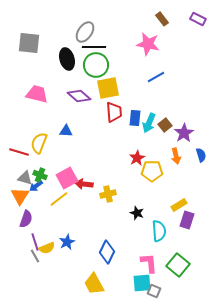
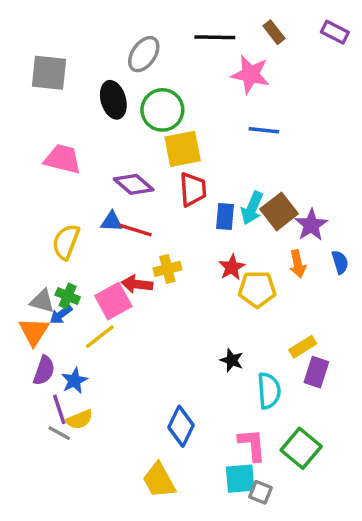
black line: (94, 47) -> (215, 37), moved
blue line: (156, 77) -> (264, 130), turned 36
purple diamond: (79, 96) -> (134, 184), moved
blue rectangle: (135, 118) -> (225, 217), moved
brown square: (165, 125) -> (279, 211), size x1.5
red line: (19, 152) -> (135, 230), moved
red arrow: (84, 184) -> (137, 284), moved
yellow cross: (108, 194) -> (167, 269), moved
blue star: (67, 242) -> (74, 381), moved
gray line: (35, 256) -> (59, 433), turned -32

